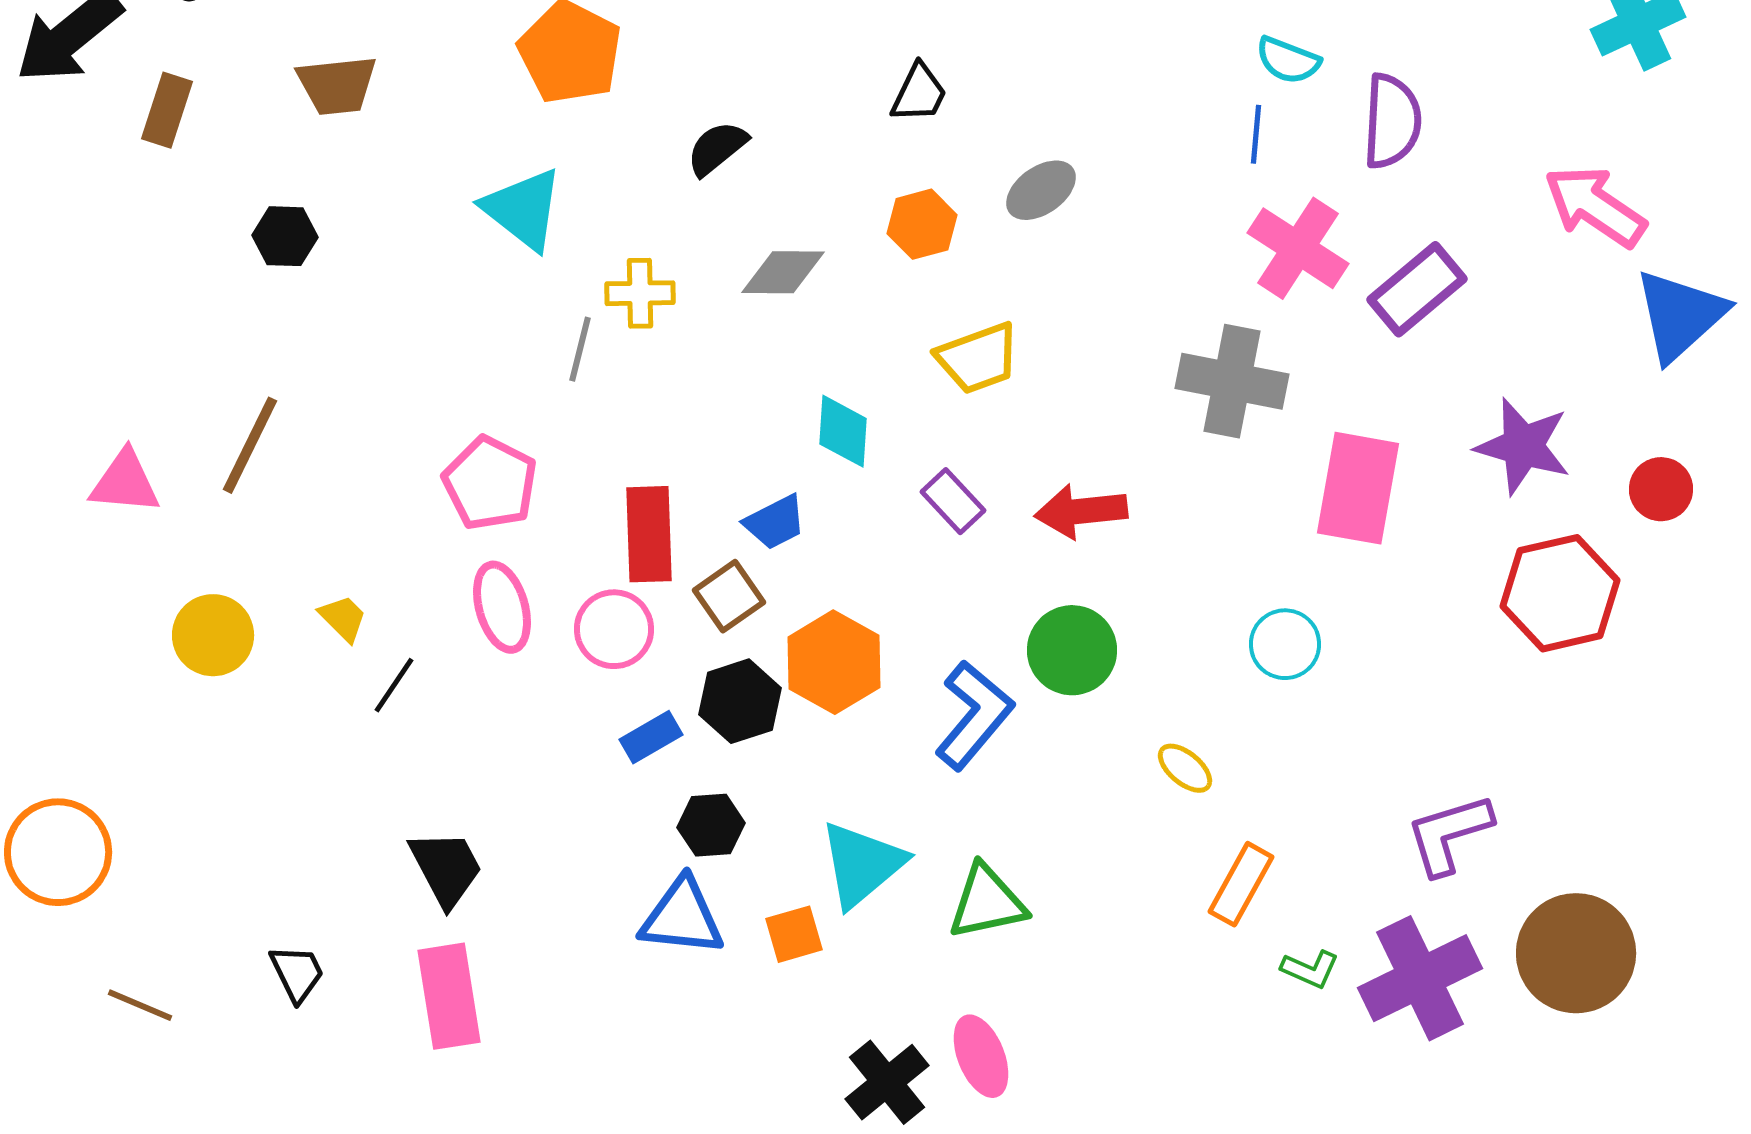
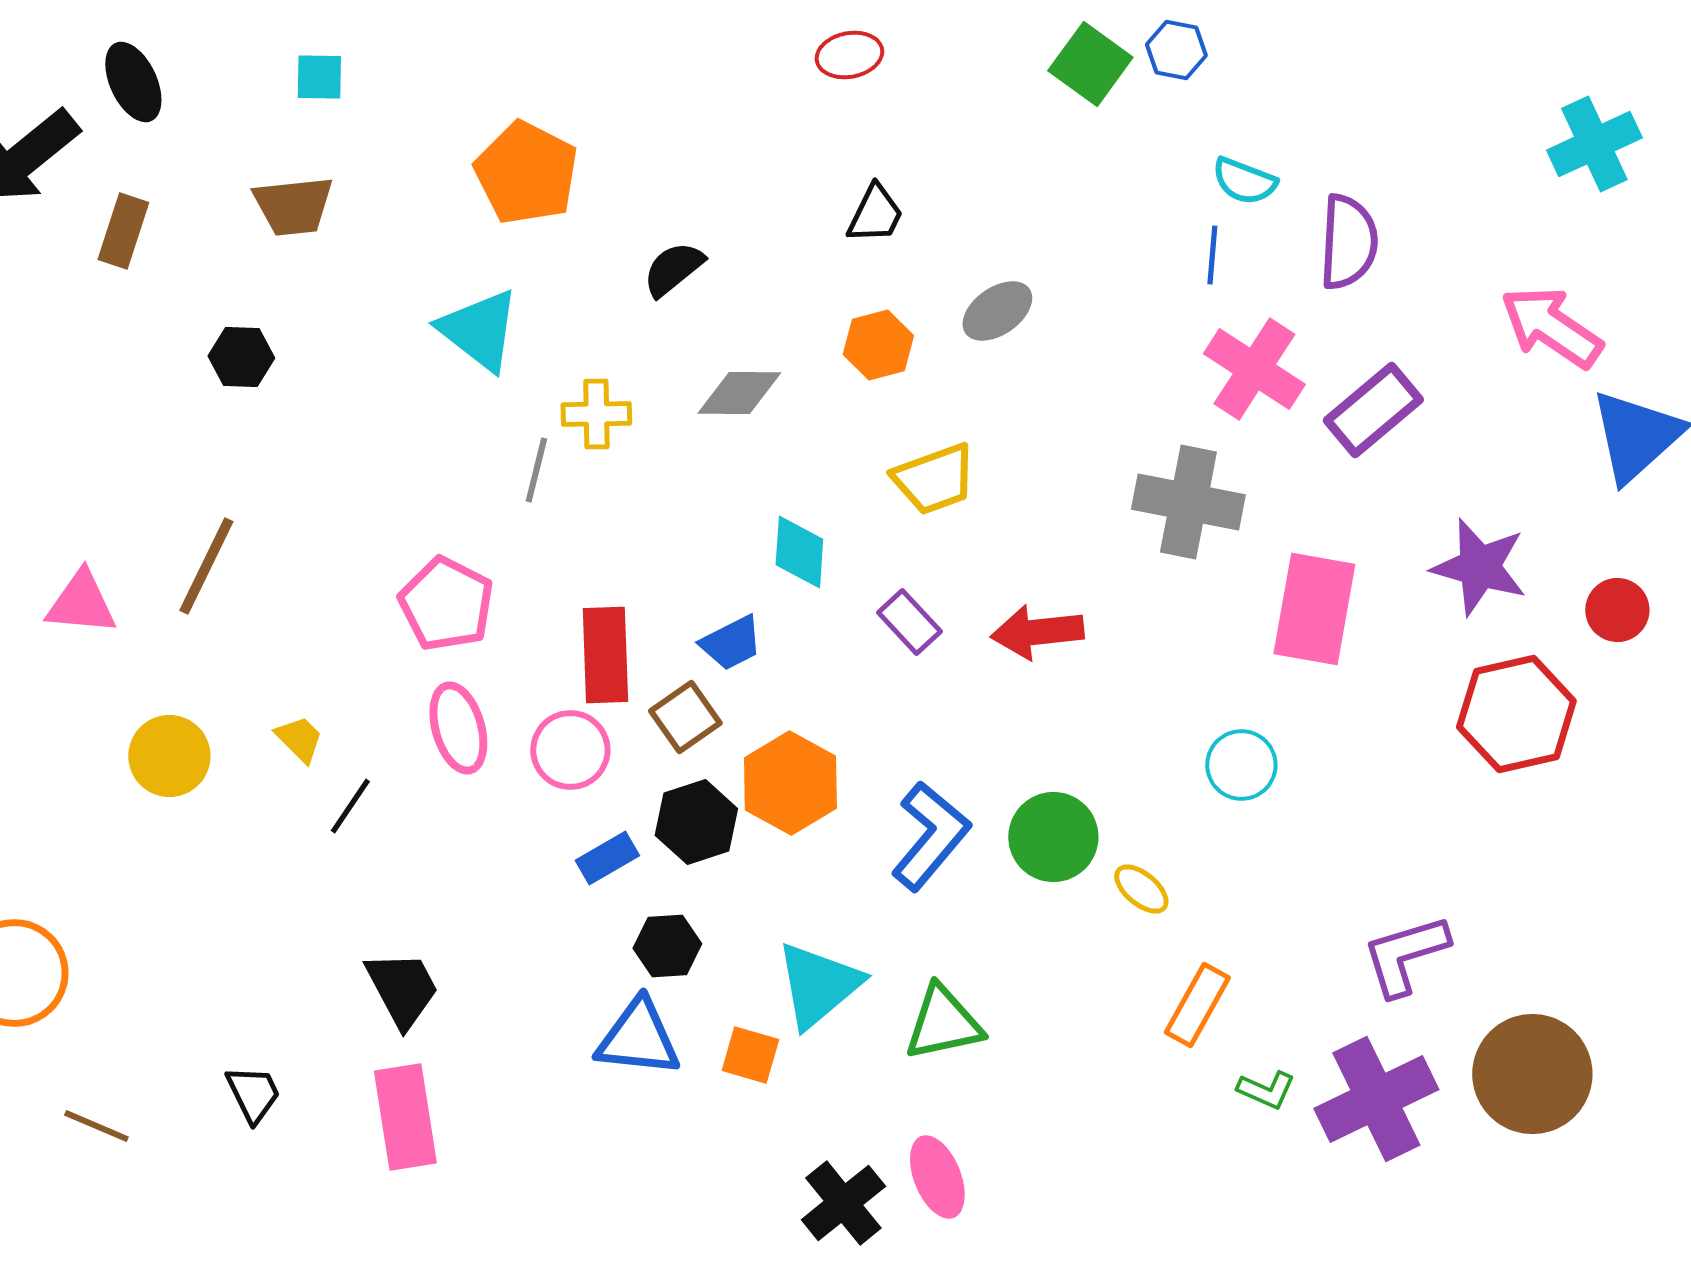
green circle: (1072, 650) -> (1053, 837), moved
orange square: (794, 934) -> (750, 1055), turned 32

